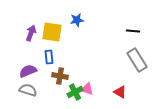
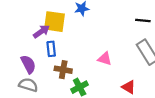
purple arrow: (31, 33) -> (41, 31), moved, turned 35
purple semicircle: (28, 71) -> (28, 64), turned 84
pink triangle: (87, 89) -> (105, 59), moved

